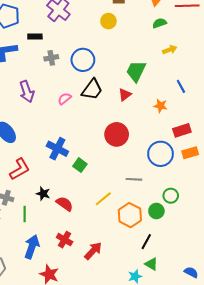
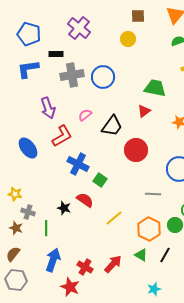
gray cross: (51, 58) -> (72, 75), size x1.6
green trapezoid: (136, 71) -> (155, 88), turned 75
black trapezoid: (92, 89) -> (112, 126), moved
red L-shape: (20, 169) -> (62, 136), moved
yellow line: (103, 199) -> (114, 218), moved
red semicircle: (65, 204) -> (85, 200), moved
red cross: (65, 240) -> (85, 267), moved
green triangle: (151, 264) -> (141, 255), moved

